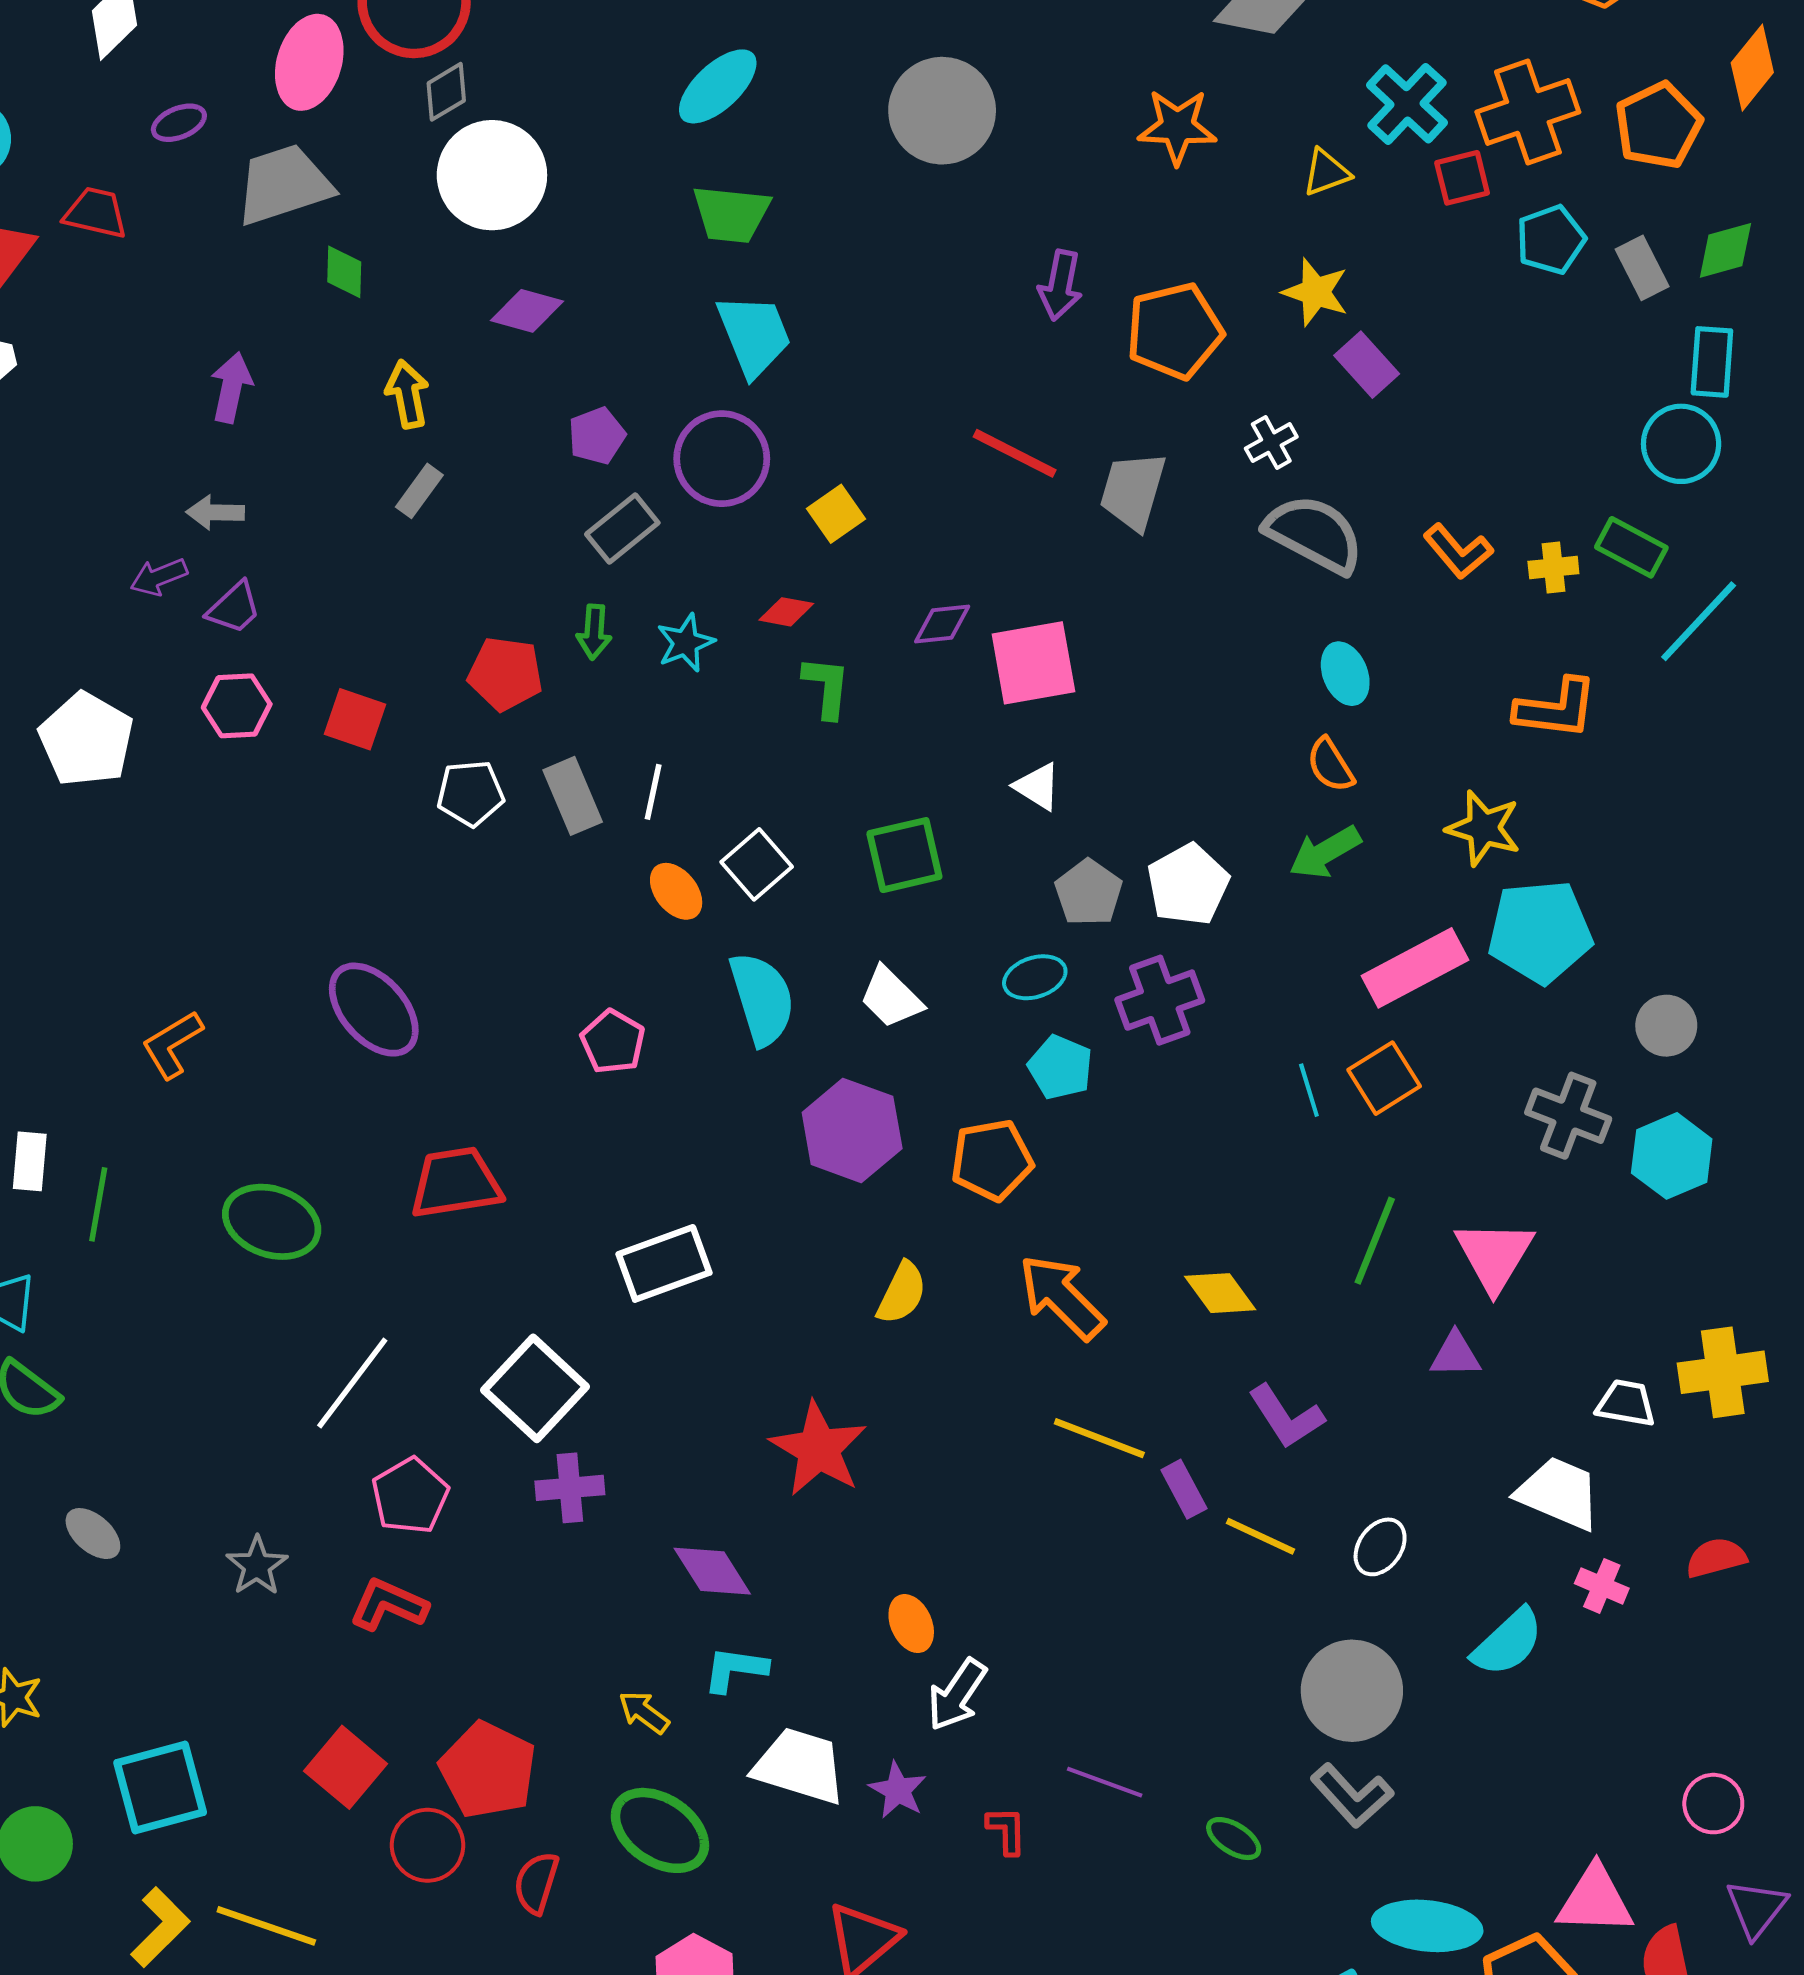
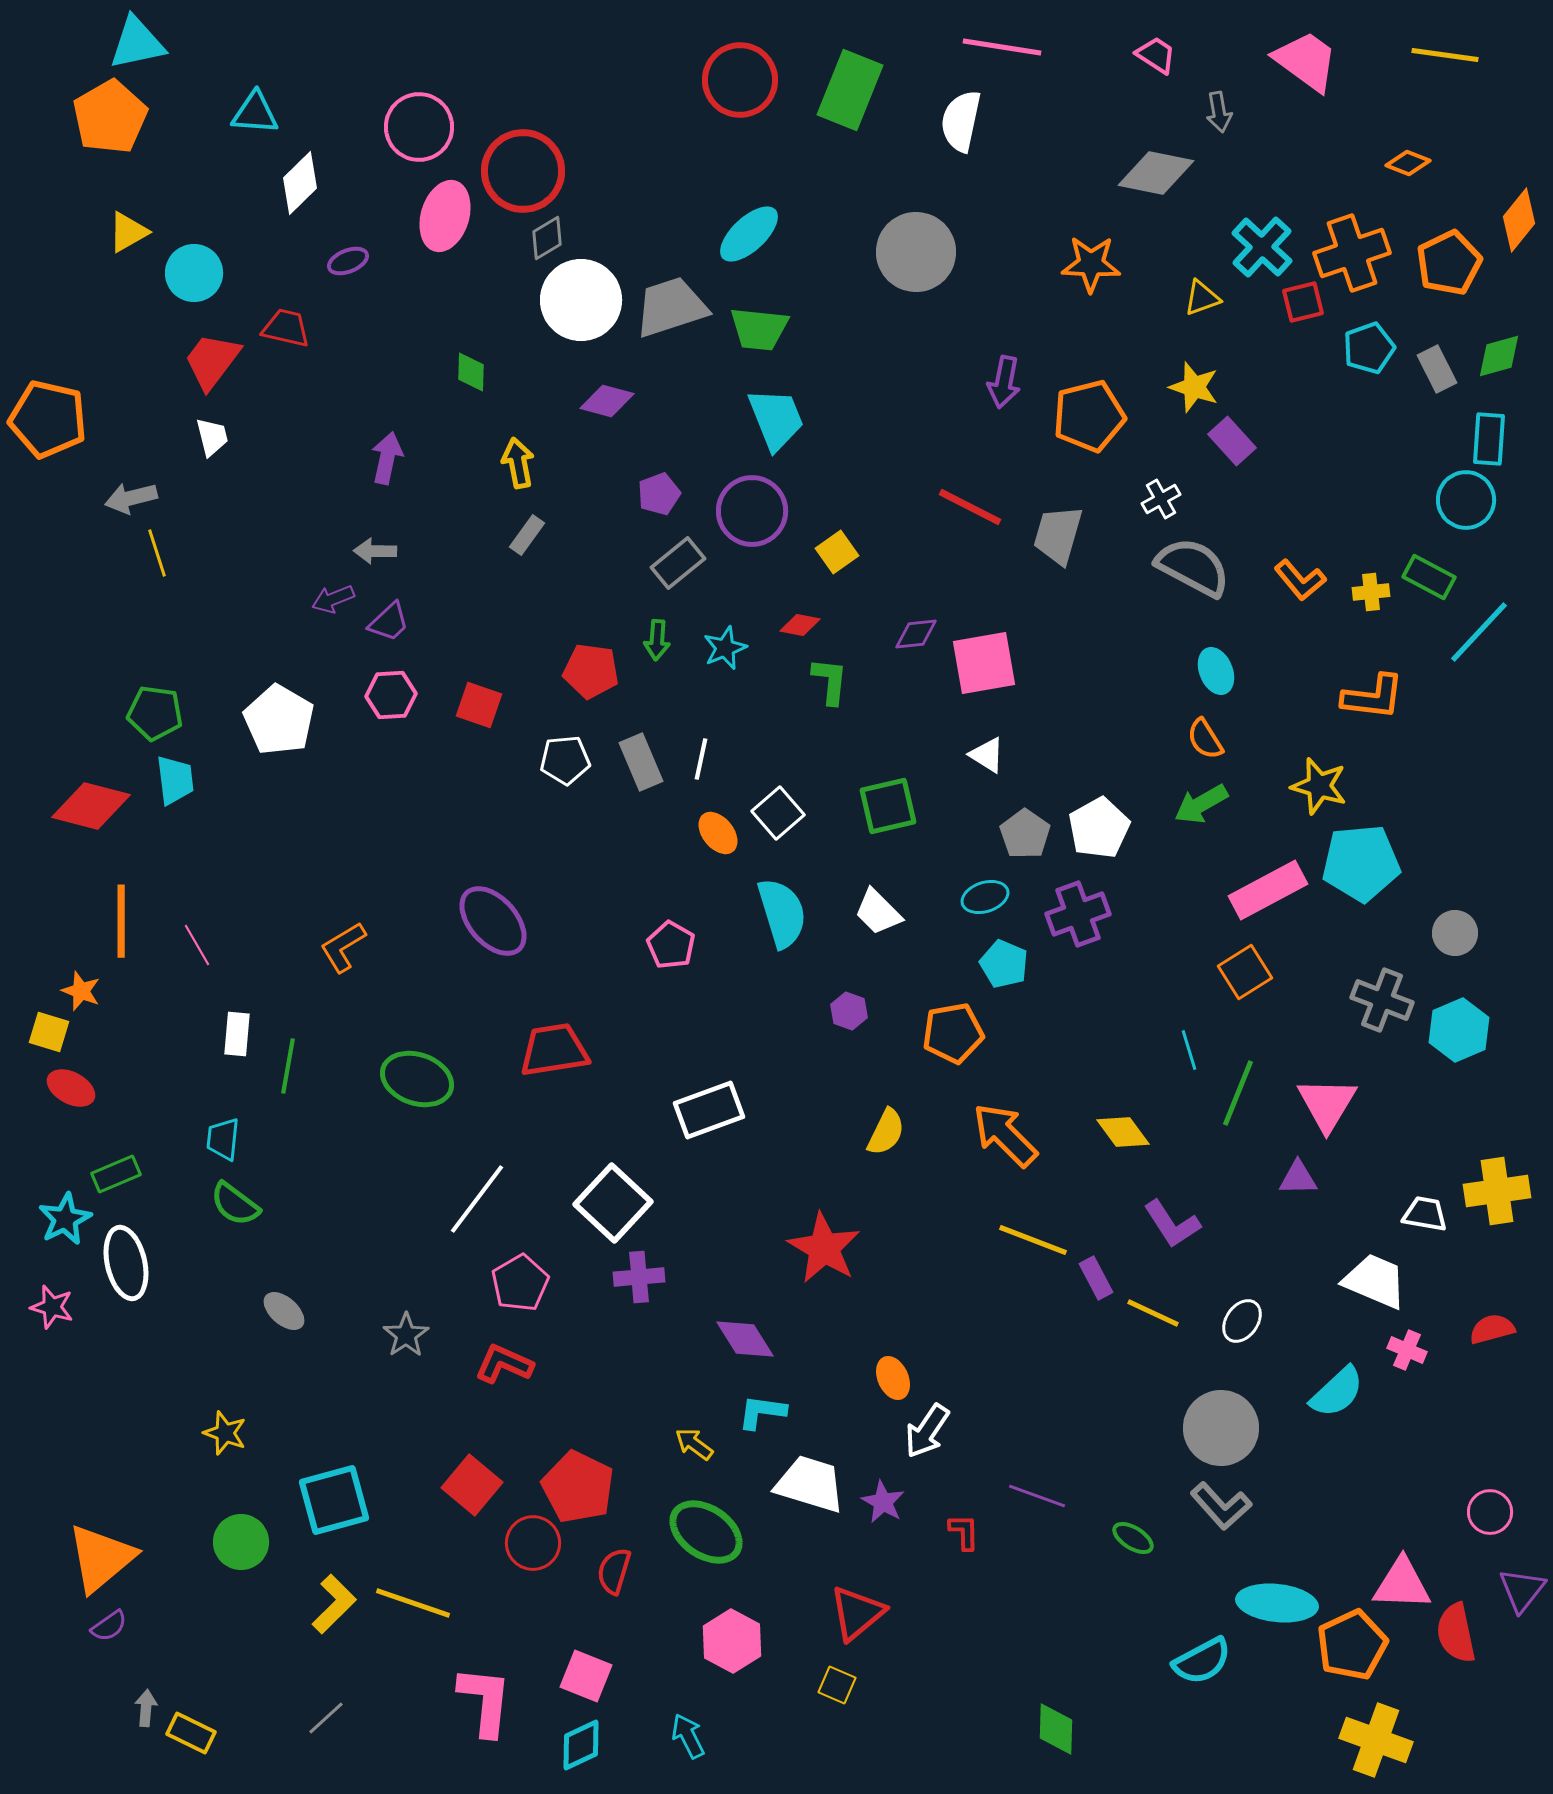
gray trapezoid: (284, 185) -> (671, 307), moved
cyan line: (1309, 1090) -> (1189, 1050), moved
purple hexagon: (852, 1130) -> (849, 1011), size x0.5

